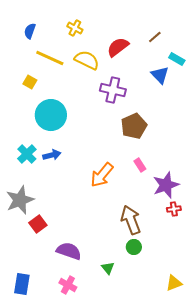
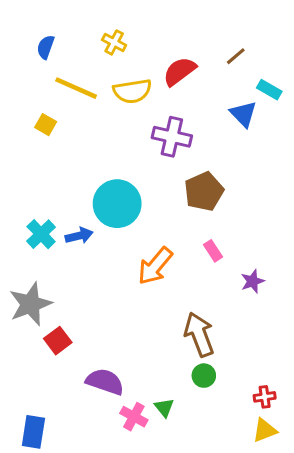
yellow semicircle: (87, 60) -> (132, 91), turned 145
cyan circle: (51, 115) -> (117, 204), moved
purple star: (166, 185) -> (253, 281), size x0.6
red cross: (174, 209) -> (265, 397), moved
pink cross: (68, 285) -> (134, 417), moved

